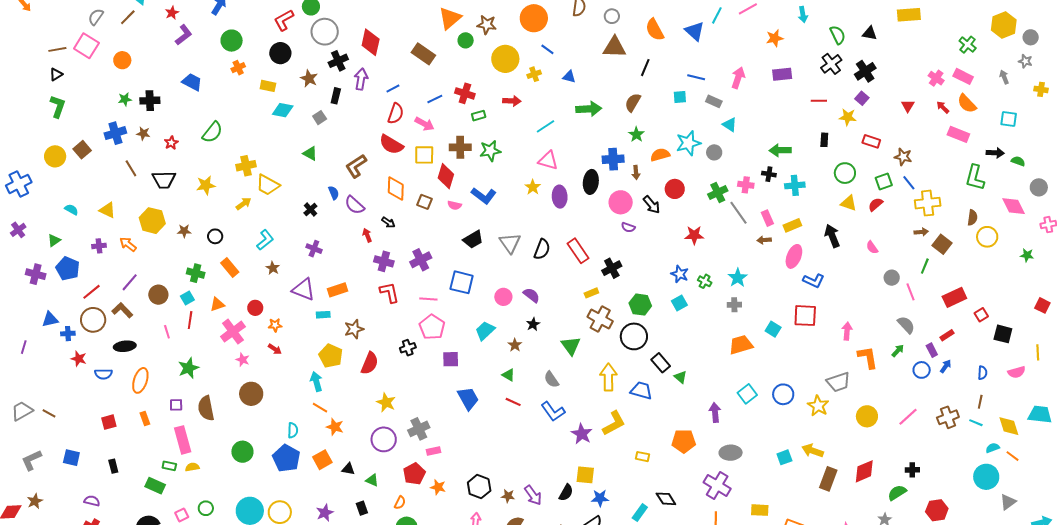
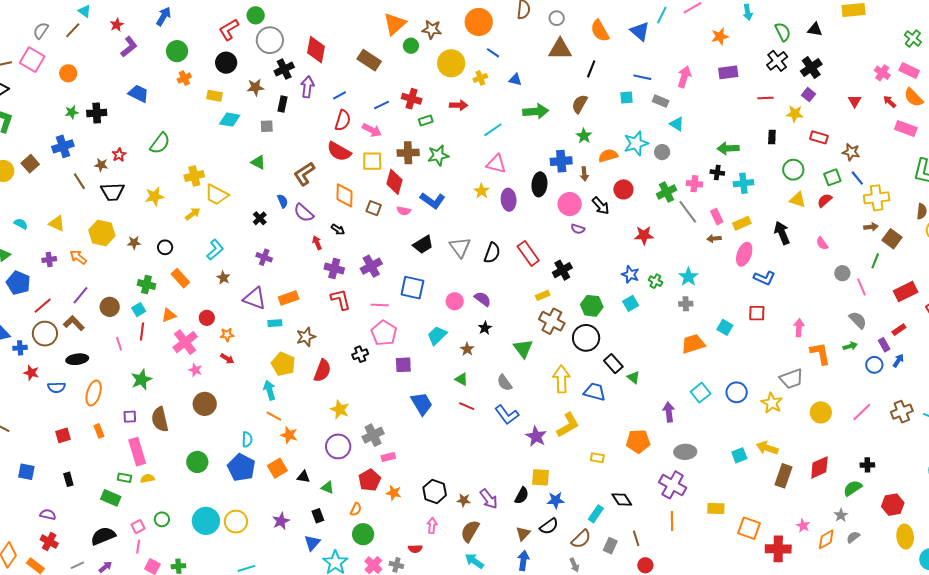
brown star: (309, 78) -> (255, 87), turned -30
gray square: (320, 118) -> (267, 126), turned 32
brown star: (143, 133) -> (101, 165), moved
red square: (805, 316) -> (757, 313), size x0.7
green arrow: (898, 351) -> (850, 346), turned 32

